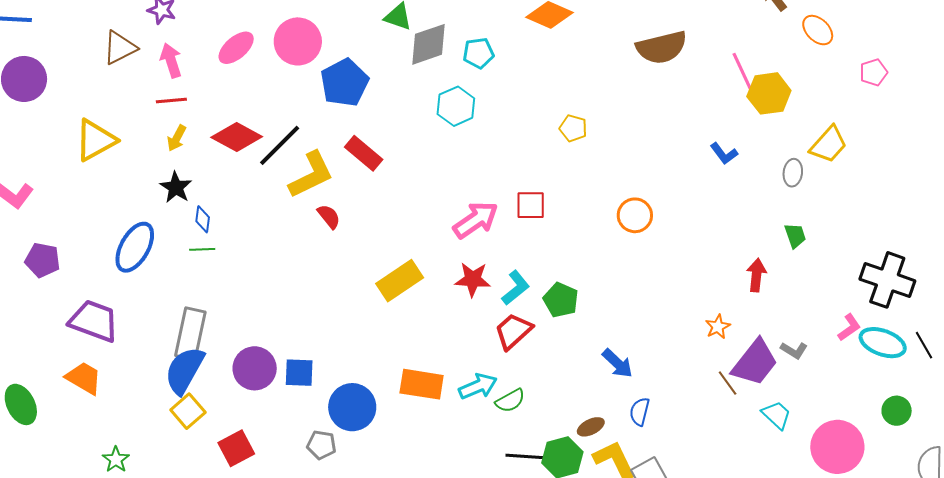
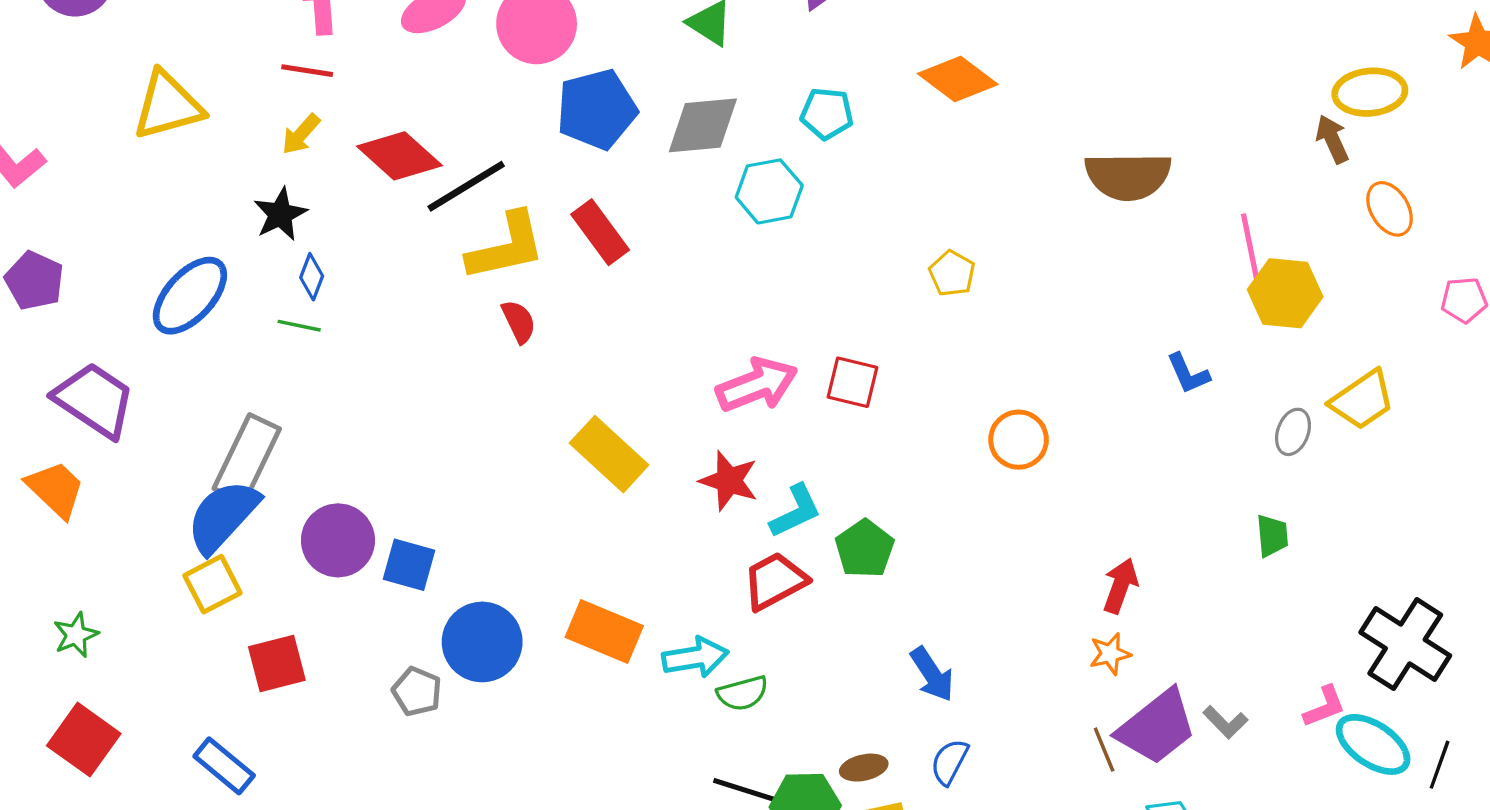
gray diamond: (429, 44) -> (703, 125), moved
red arrow: (756, 275) -> (1120, 586), moved
yellow rectangle: (400, 281) -> (609, 454), turned 63
black line: (924, 345) -> (1440, 765), turned 36

